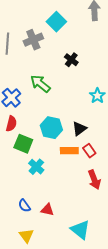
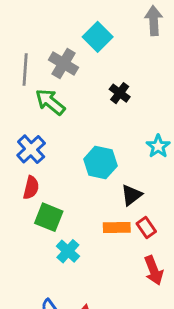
gray cross: (33, 40) -> (64, 64), turned -36
green arrow: (40, 84) -> (50, 102), moved
cyan hexagon: (51, 128) -> (100, 163), moved

